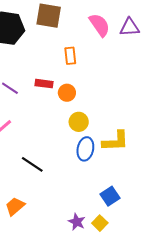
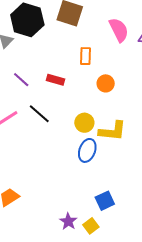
orange circle: (67, 93) -> (106, 83), moved
yellow L-shape: (115, 141) -> (112, 131), moved
black line: (32, 164) -> (39, 114), moved

